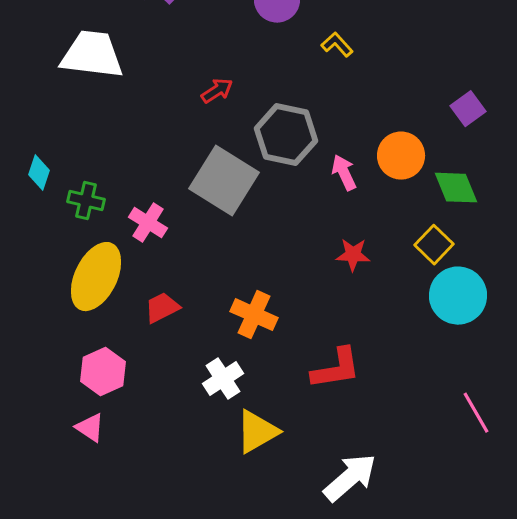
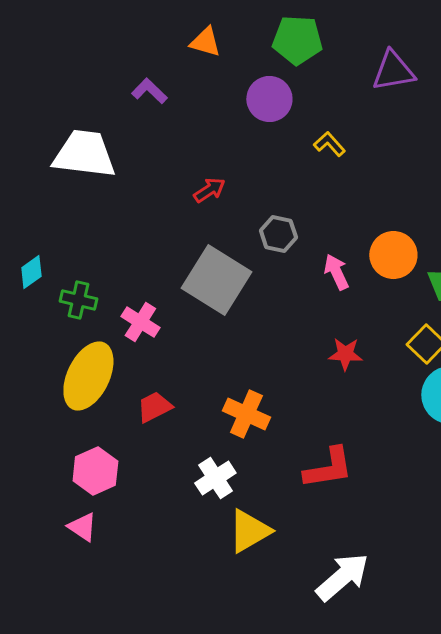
gray hexagon: (286, 135) -> (278, 234), size x0.6
cyan diamond: (39, 173) -> (31, 272), turned 36

